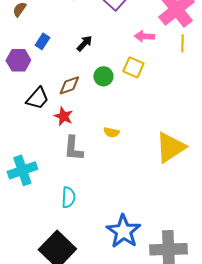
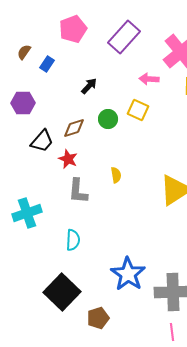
blue rectangle: (42, 41) -> (47, 64), moved
yellow semicircle: (111, 132) -> (116, 175), turned -112

